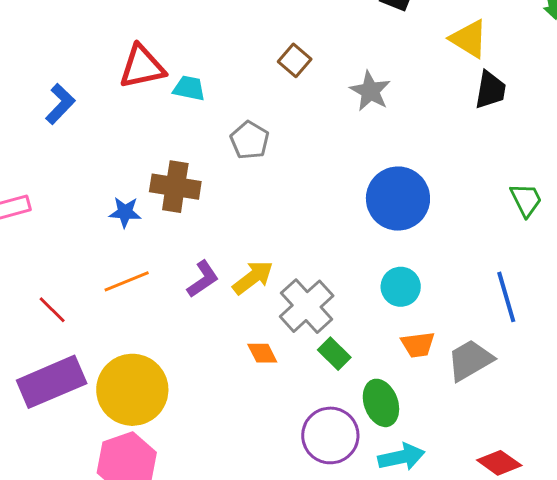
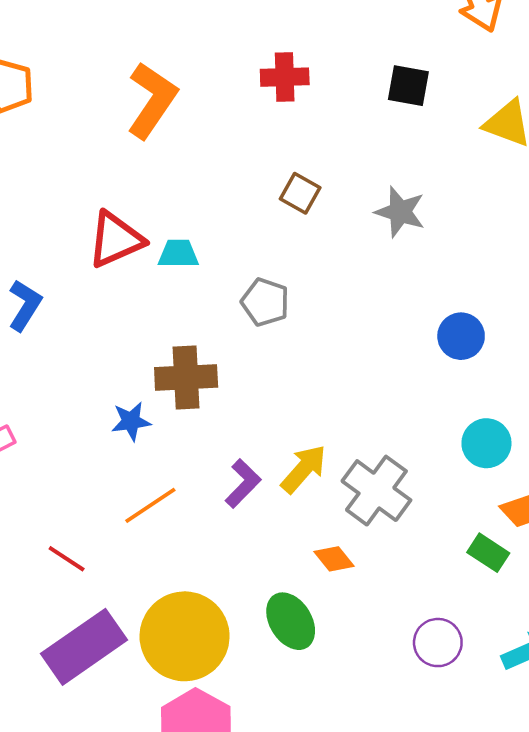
blue circle: (398, 199) -> (461, 336), size x0.6
green rectangle: (334, 354) -> (488, 553), moved
green ellipse: (381, 403) -> (291, 621), moved
purple circle: (330, 435) -> (438, 643), size x0.7

